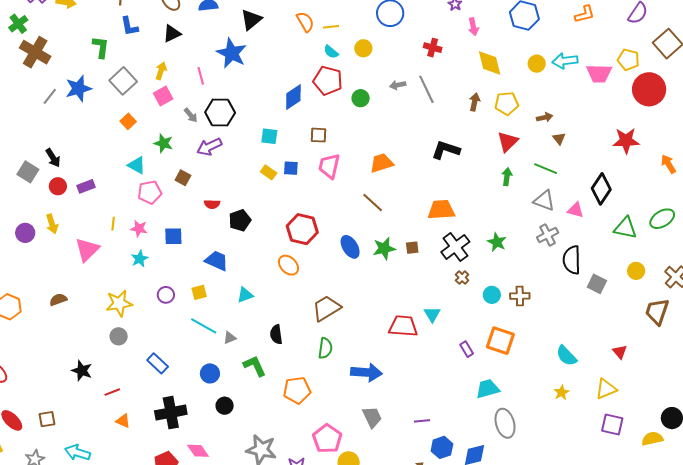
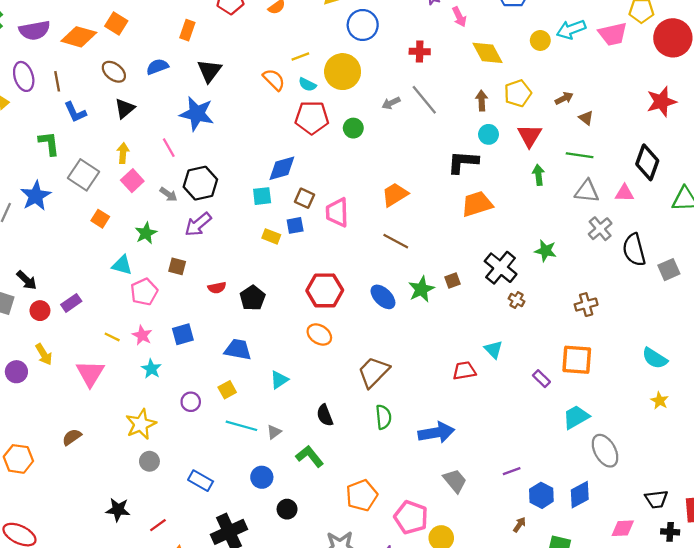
orange semicircle: (305, 22) -> (274, 80), moved
yellow circle: (363, 48) -> (343, 72), size x1.8
blue diamond: (293, 97) -> (282, 168), moved, turned 32
brown square: (319, 135) -> (304, 198), moved, turned 36
green star: (163, 143) -> (146, 233), turned -30
orange trapezoid: (441, 210) -> (477, 204), moved
yellow line: (113, 224) -> (112, 337), turned -56
pink star: (139, 229) -> (142, 335), turned 30
gray square: (597, 284) -> (669, 270), turned -36
cyan circle: (492, 295) -> (489, 134), moved
red trapezoid: (403, 326) -> (464, 371), size x0.7
orange pentagon: (297, 390) -> (362, 495), moved

